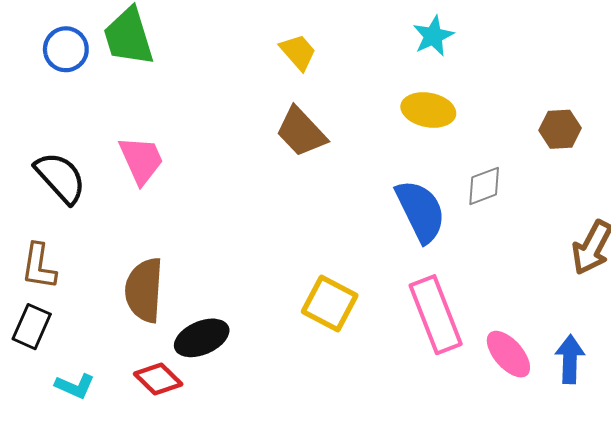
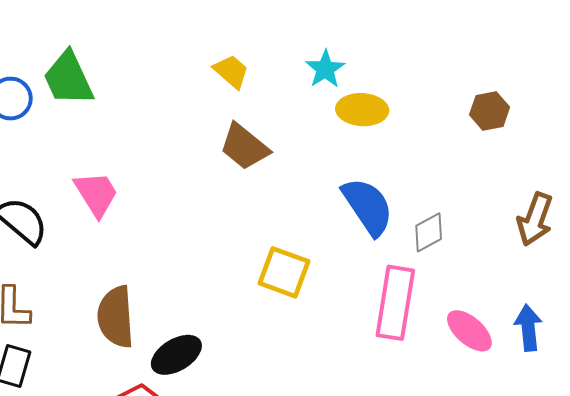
cyan star: (433, 36) -> (325, 69), moved
gray diamond: (484, 186) -> (429, 232), moved
yellow square: (330, 303) -> (284, 272), moved
pink rectangle: (436, 315) -> (395, 303), turned 38

